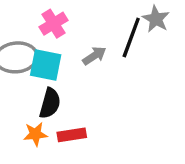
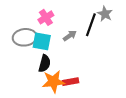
orange star: (35, 134) -> (53, 81), moved, size x1.6
red rectangle: (72, 135) -> (70, 82), moved

